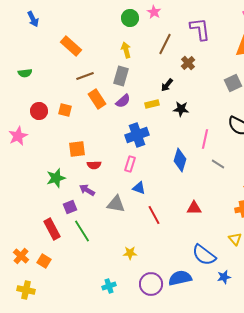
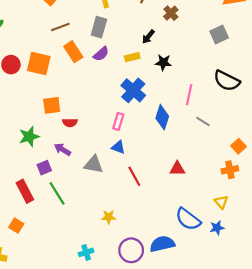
orange square: (65, 110) -> (39, 64), size x1.6
blue cross: (137, 135) -> (133, 90), moved, turned -30
pink rectangle: (130, 164) -> (118, 121), moved
blue star: (224, 277) -> (217, 228), moved

